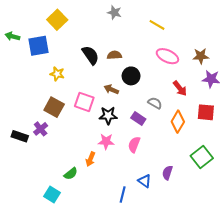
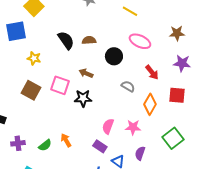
brown star: (201, 56) -> (177, 33), moved
black circle: (131, 76) -> (114, 56), moved
purple rectangle: (138, 119) -> (100, 146), moved
purple cross: (41, 129) -> (18, 143), moved, turned 32
pink star: (106, 141) -> (133, 127), moved
orange arrow: (90, 159) -> (66, 140), turned 128
green semicircle: (71, 174) -> (45, 145), moved

